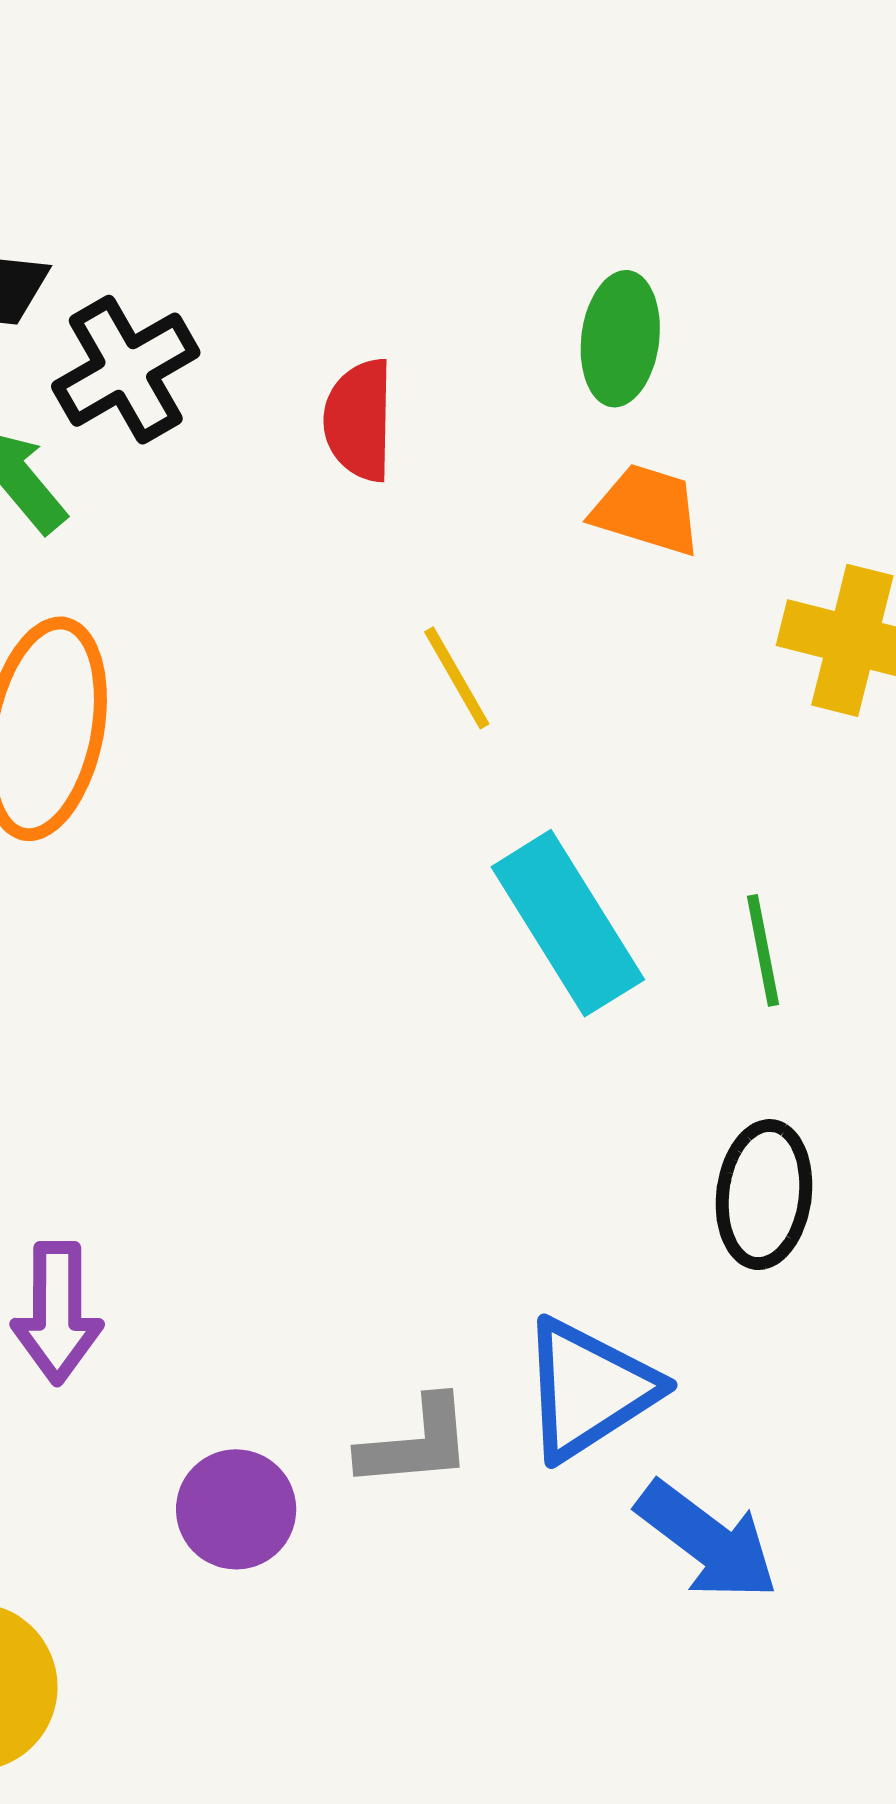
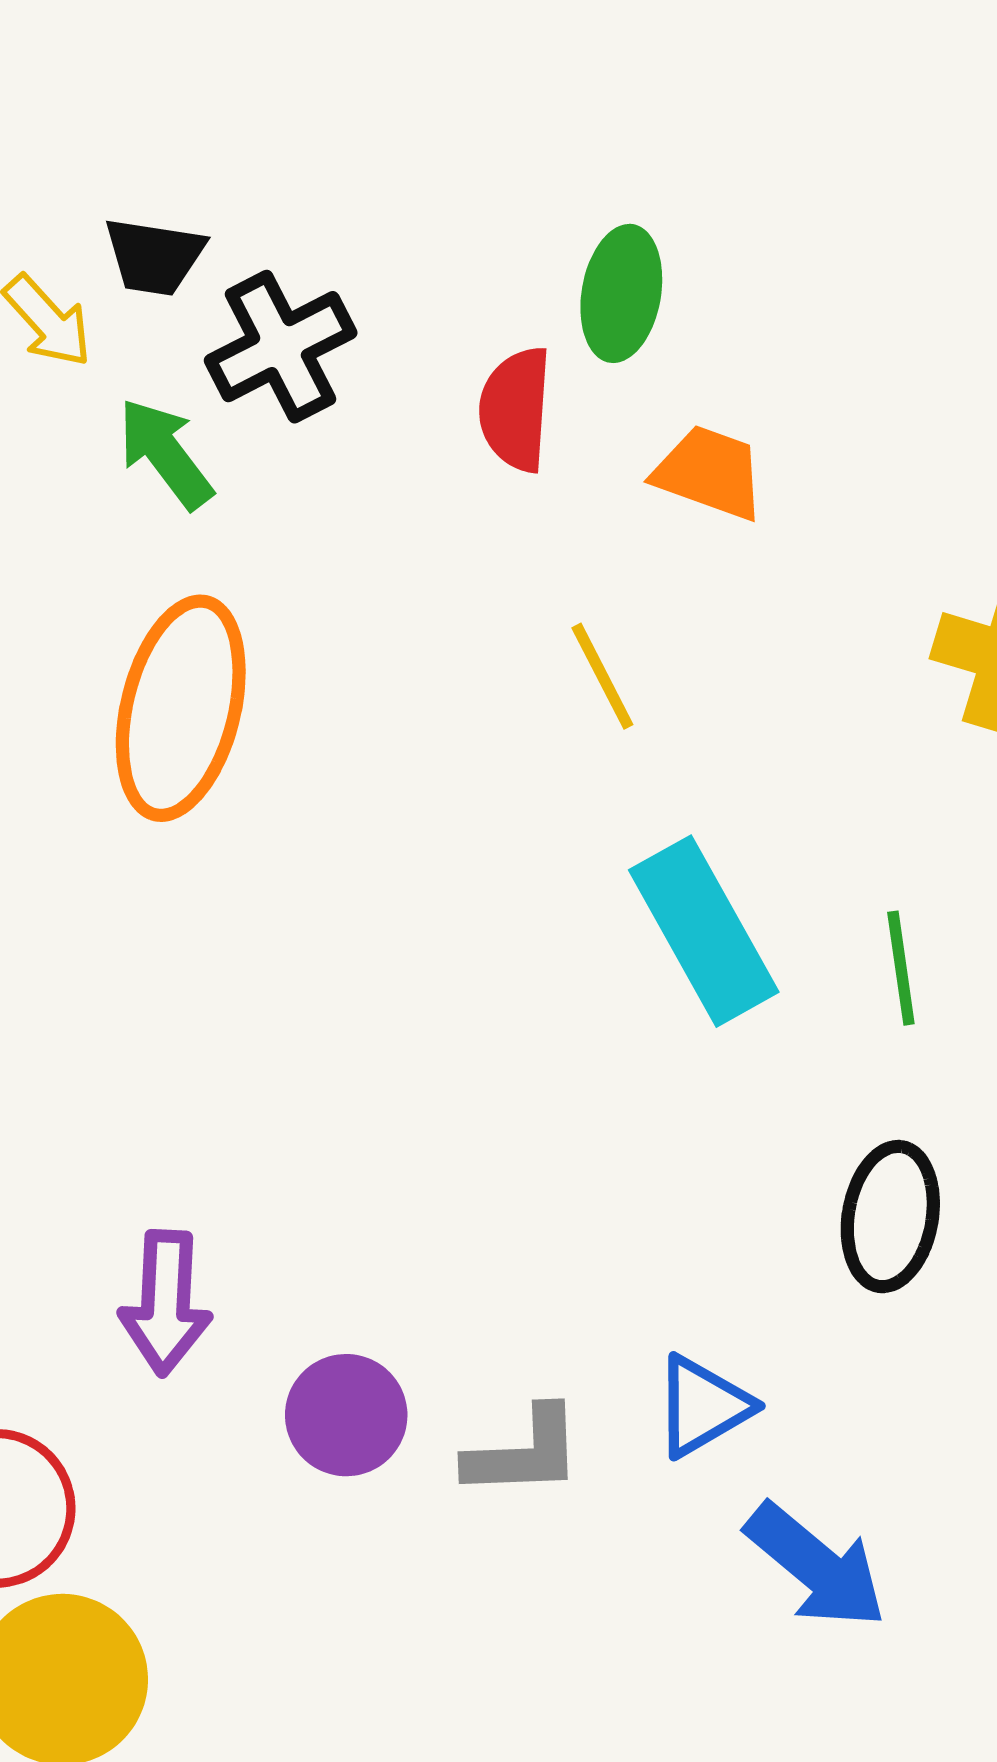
green ellipse: (620, 339) -> (621, 293), moved
orange trapezoid: (647, 510) -> (710, 473), moved
blue triangle: (589, 1389) -> (703, 1406), size x0.7
purple circle: (236, 1509) -> (346, 1415), moved

